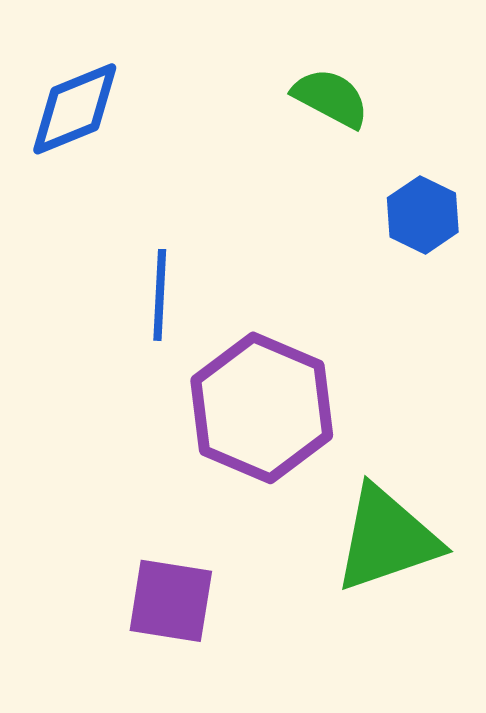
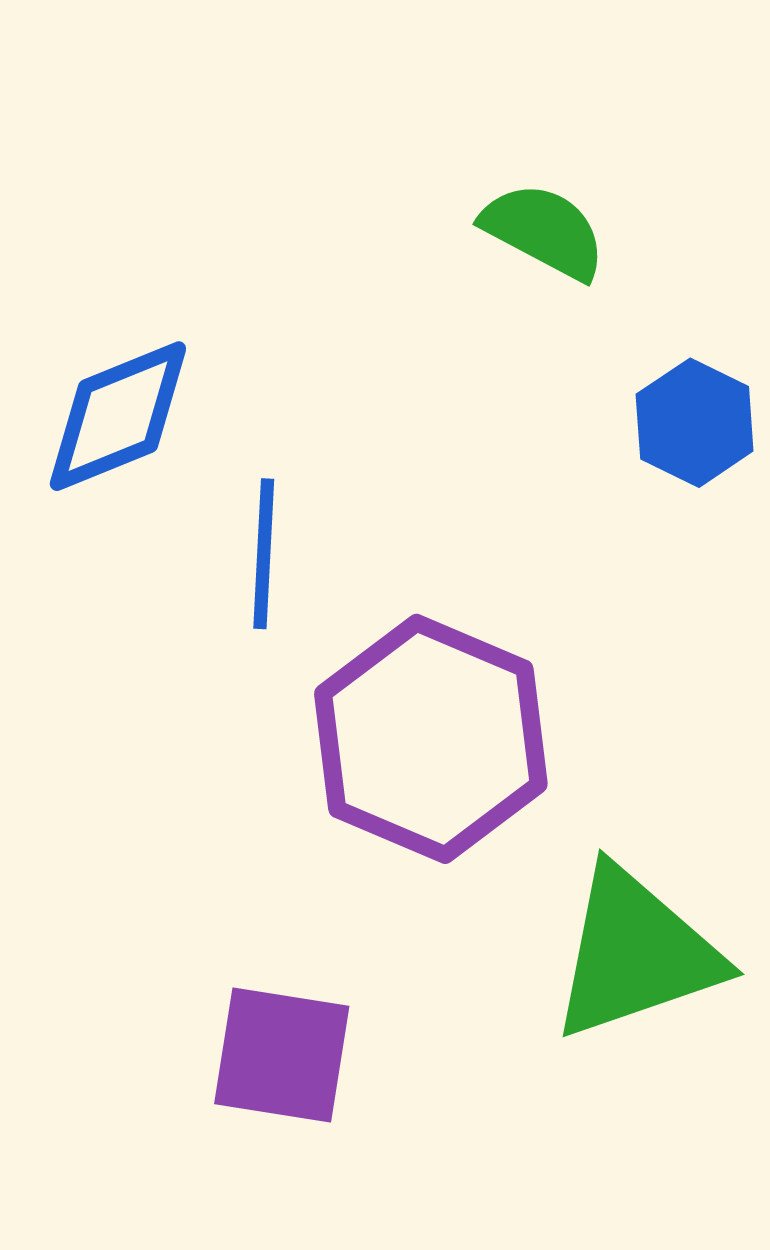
blue diamond: (75, 109) -> (118, 416), moved

